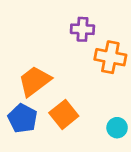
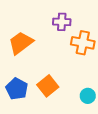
orange trapezoid: (35, 81) -> (21, 43), moved

